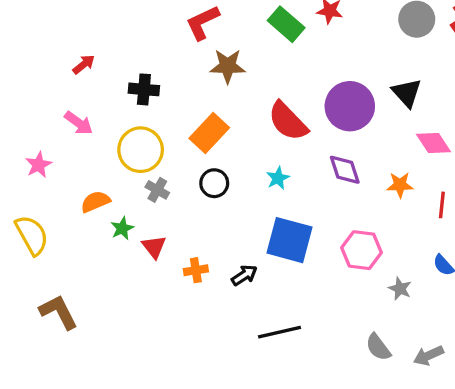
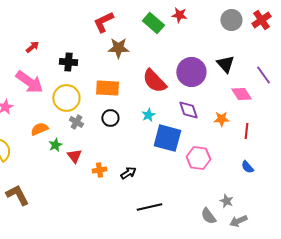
pink arrow: (79, 123) -> (29, 82), size x1.6
orange rectangle: (209, 133) -> (107, 88), turned 50
blue square: (290, 240) -> (167, 138), moved
gray star: (400, 289) -> (226, 201), moved

